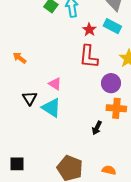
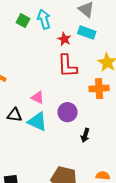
purple circle: (111, 83) -> (67, 112), moved
black triangle: (30, 98) -> (14, 115), turned -42
orange cross: (116, 108) -> (99, 89), moved

